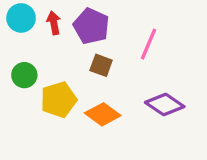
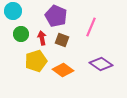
red arrow: (54, 23) -> (42, 38), moved
green circle: (24, 75) -> (21, 34), moved

